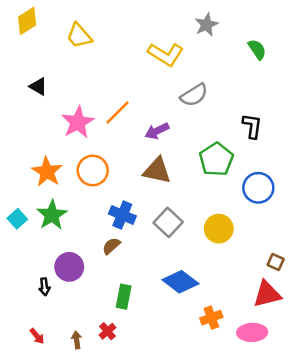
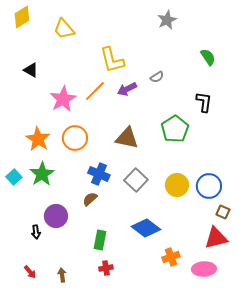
green semicircle: (257, 49) -> (208, 57), moved
yellow L-shape: (166, 54) -> (112, 60), moved, turned 44
gray semicircle: (194, 95) -> (157, 77), size x0.6
purple arrow: (157, 131) -> (127, 89), moved
blue circle: (258, 188) -> (209, 186), moved
red cross: (108, 331) -> (106, 268), moved, turned 32

